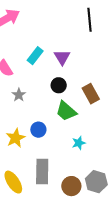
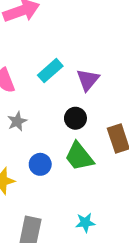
blue circle: (38, 130) -> (40, 164), moved
cyan star: (79, 143) -> (85, 223), moved

